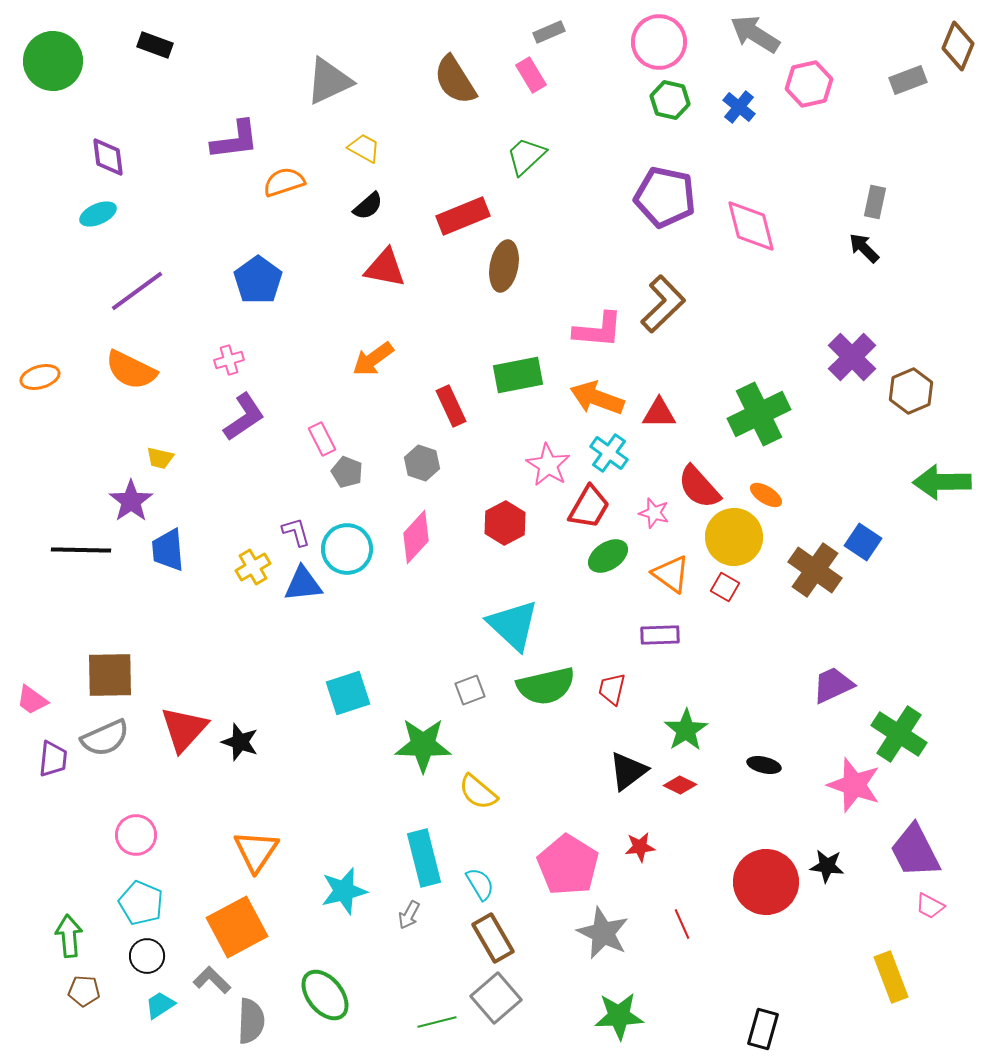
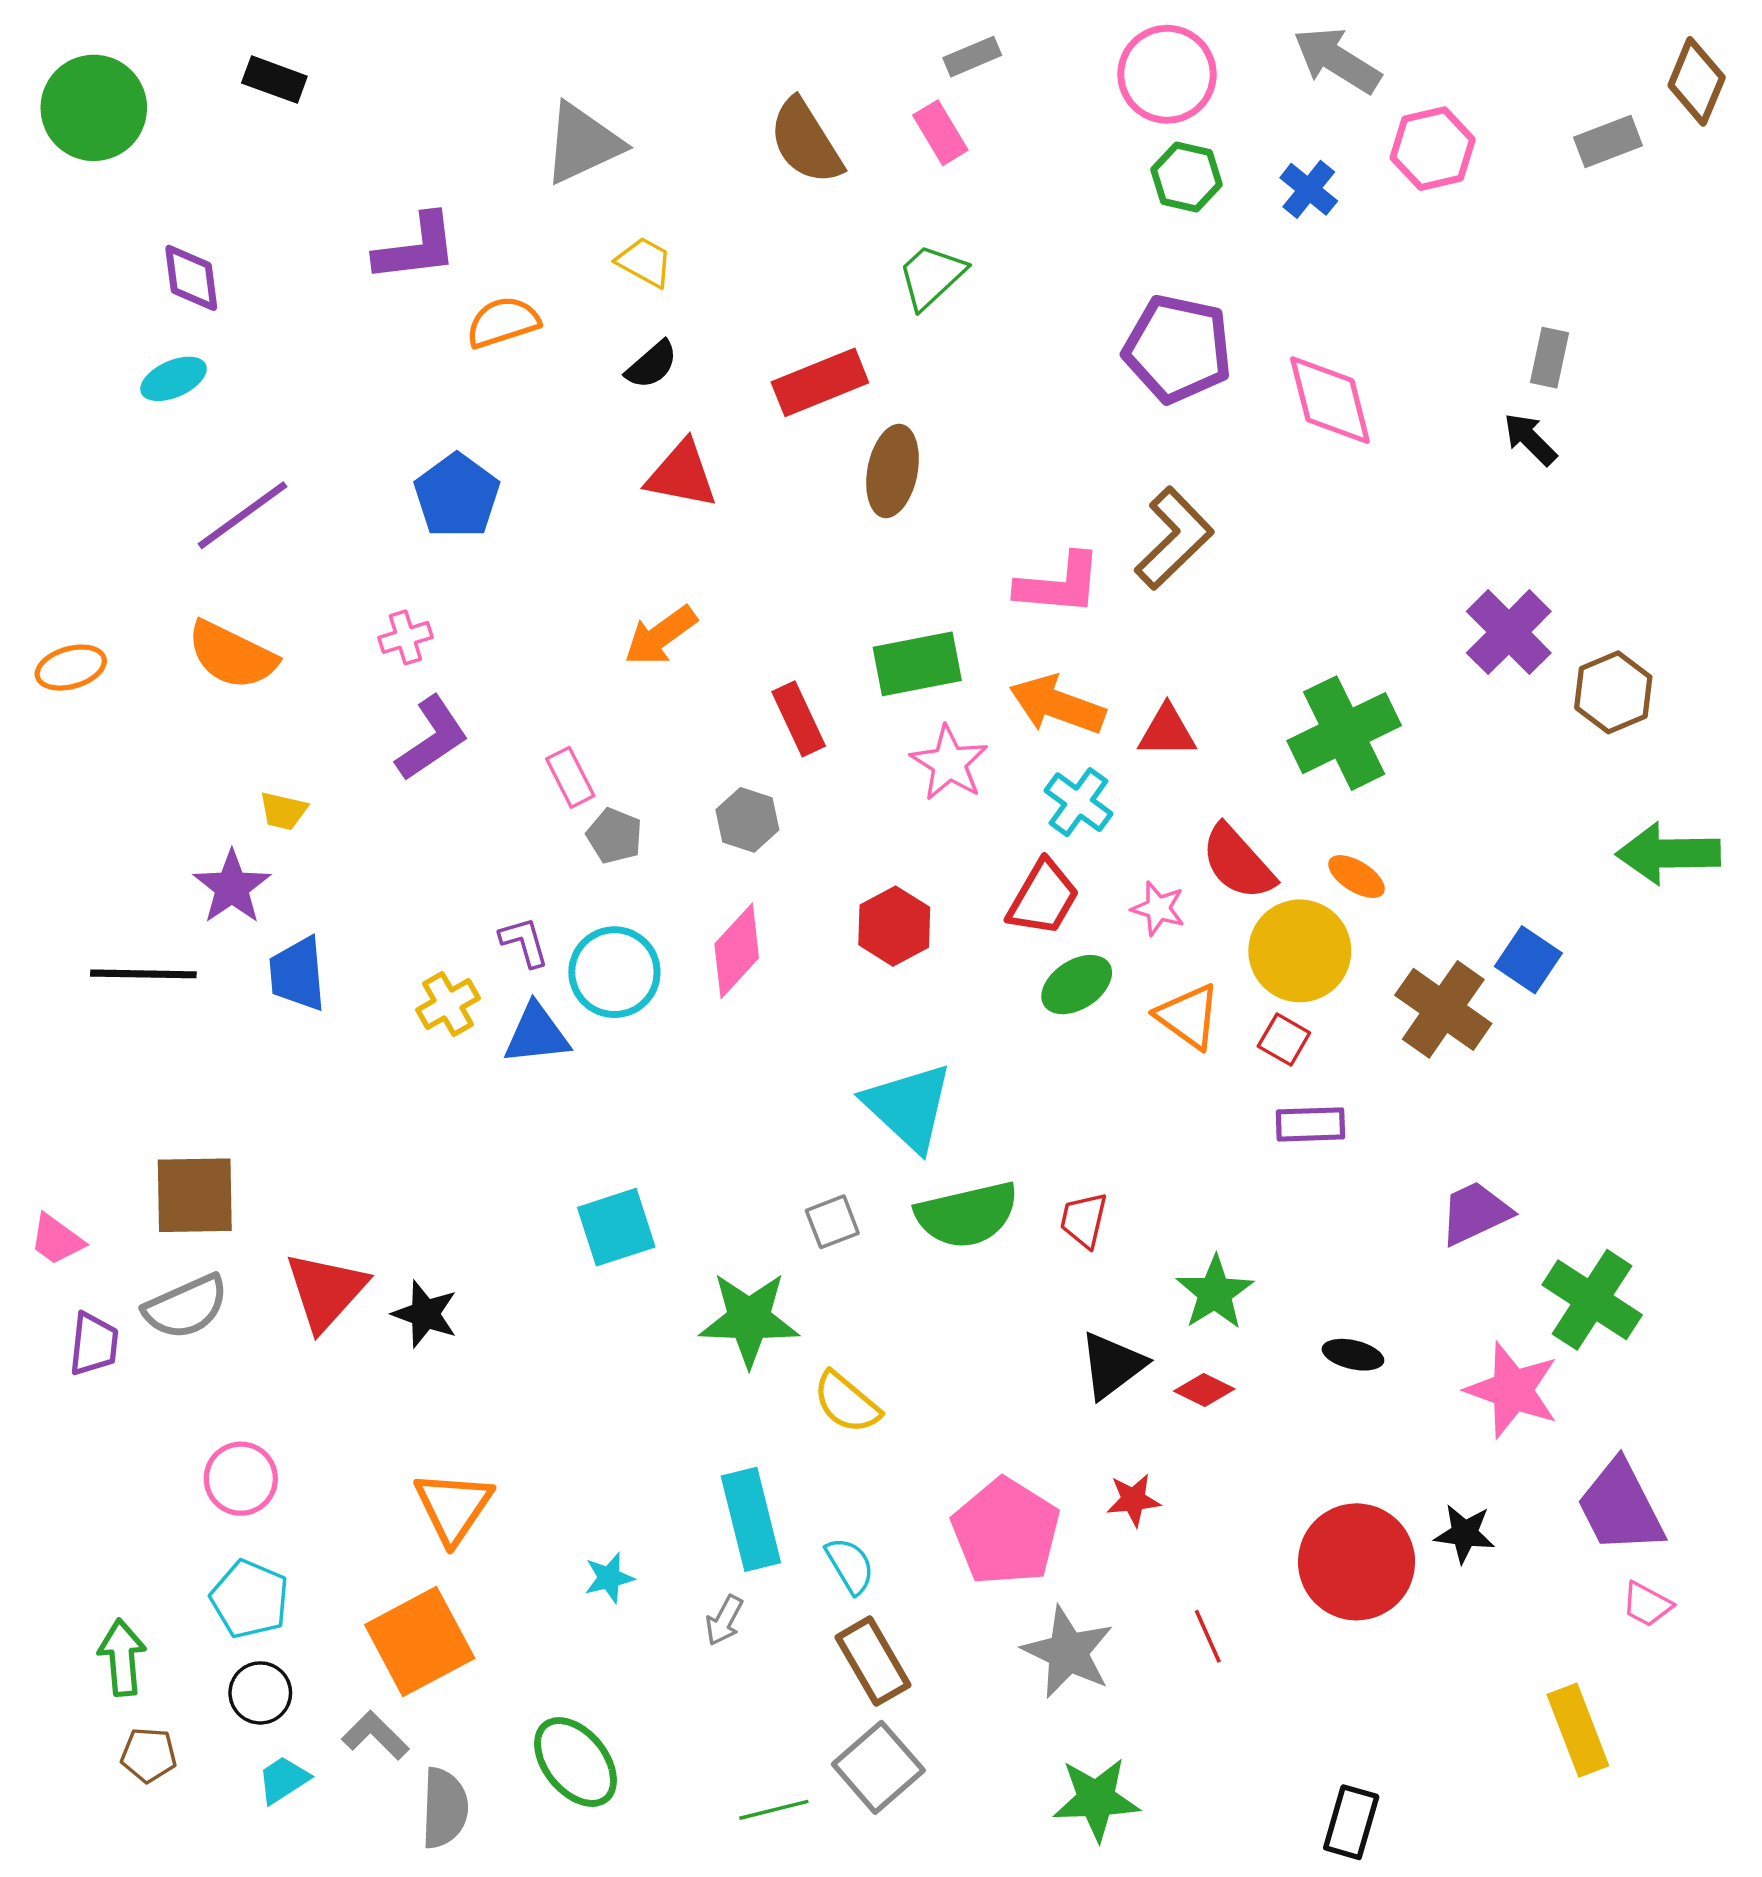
pink star: (548, 465) -> (949, 763), moved
purple rectangle: (660, 635) -> (1310, 1124), moved
cyan star: (344, 891) -> (609, 1578), size x0.6

